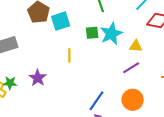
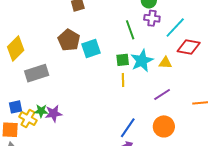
yellow triangle: (136, 46) -> (165, 63), moved
yellow line: (69, 55) -> (123, 80), moved
purple star: (38, 78) -> (54, 113), moved, turned 30

